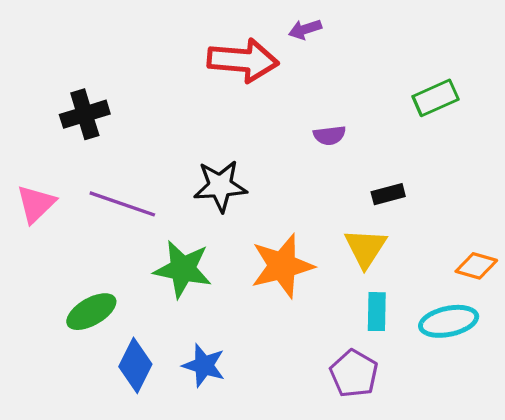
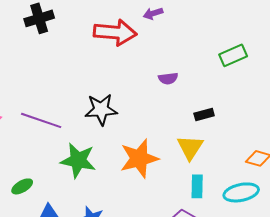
black cross: (85, 114) -> (39, 18), moved
green ellipse: (91, 312) -> (22, 186), size x0.7

